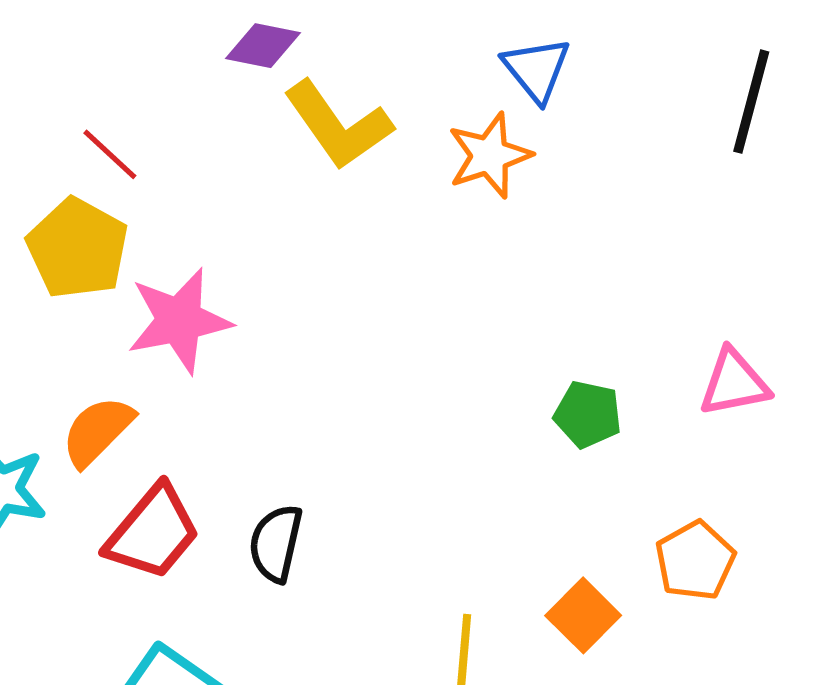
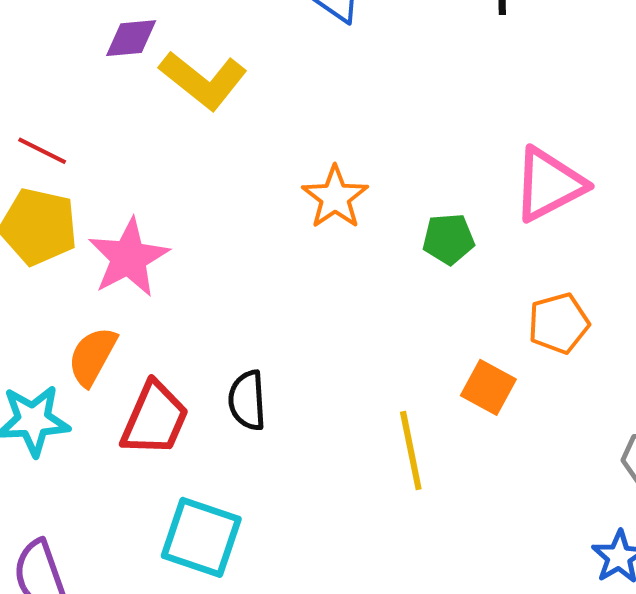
orange star: (490, 156) -> (335, 197), moved
pink triangle: (734, 383) -> (549, 184), size x1.4
orange pentagon: (695, 561) -> (559, 323), turned 30

